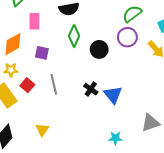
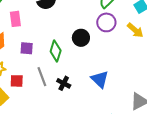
green diamond: (74, 36) -> (56, 51), moved
red square: (27, 85) -> (17, 81), turned -32
black cross: (91, 89) -> (64, 83), moved

